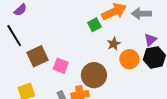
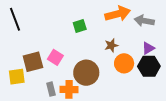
green square: (94, 25) -> (80, 26), moved
brown square: (38, 56) -> (33, 62), moved

